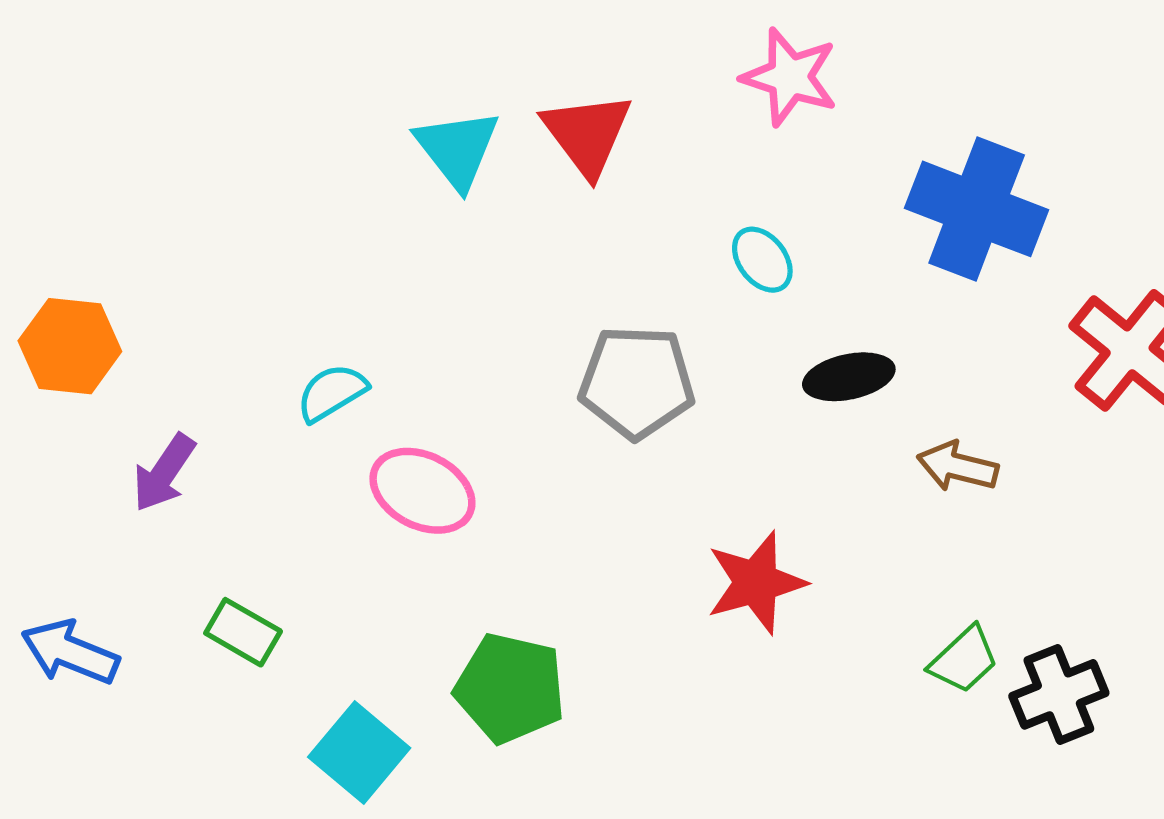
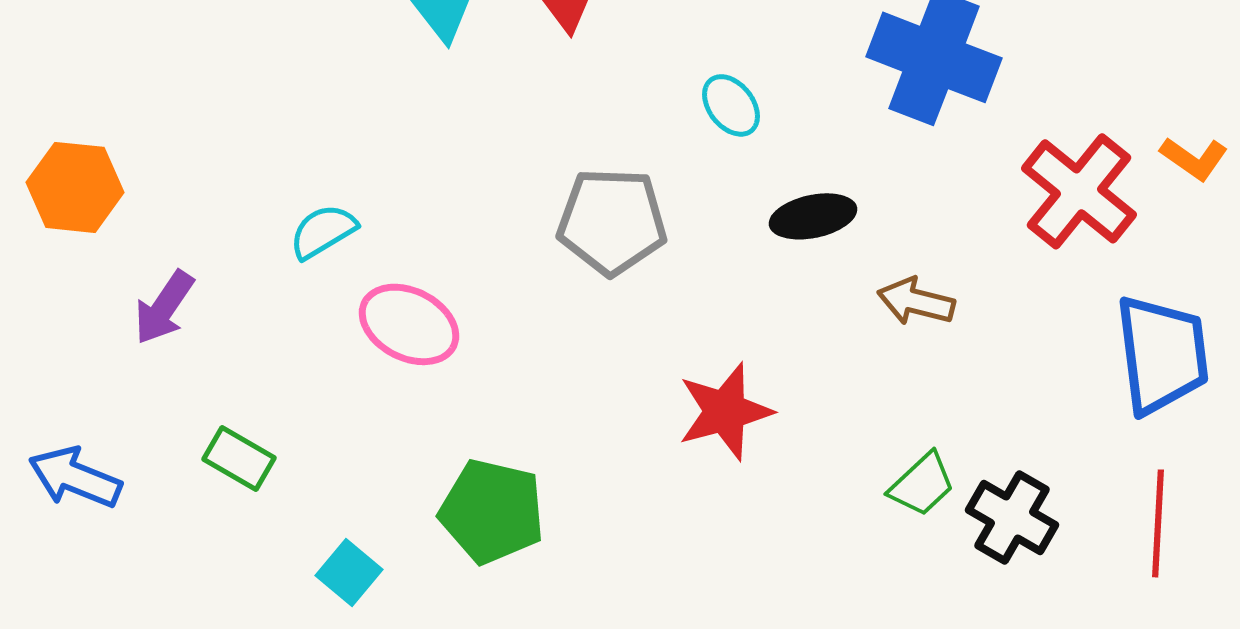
black cross: (1059, 694) -> (1012, 517), turned -38
cyan square: (359, 753) -> (349, 572), size x0.7

